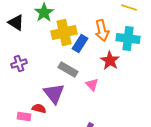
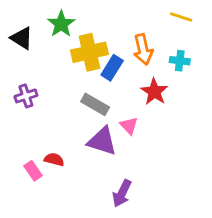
cyan cross: (128, 38) -> (180, 61), size x0.6
purple triangle: (54, 94) -> (102, 141), moved, turned -35
pink rectangle: (24, 116) -> (33, 171), turned 48

